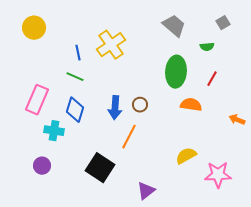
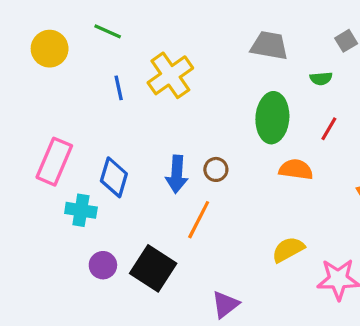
gray trapezoid: (174, 26) -> (269, 46), turned -30
green line: (75, 77) -> (108, 31), moved
purple circle: (42, 166) -> (103, 265), moved

